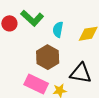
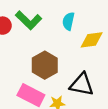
cyan semicircle: (58, 30) -> (68, 21), moved

